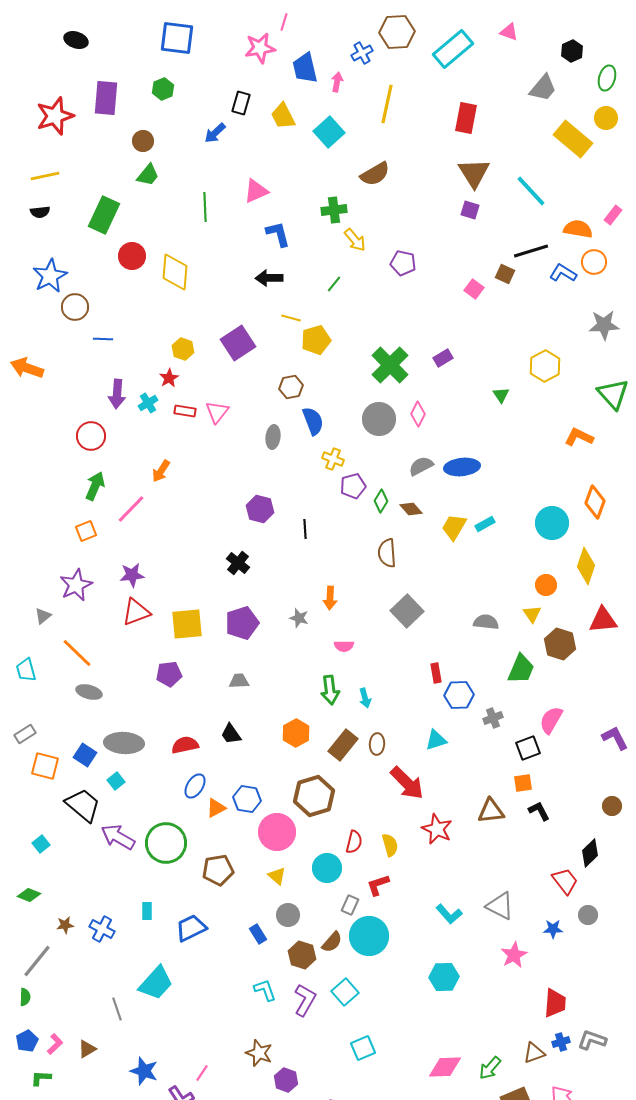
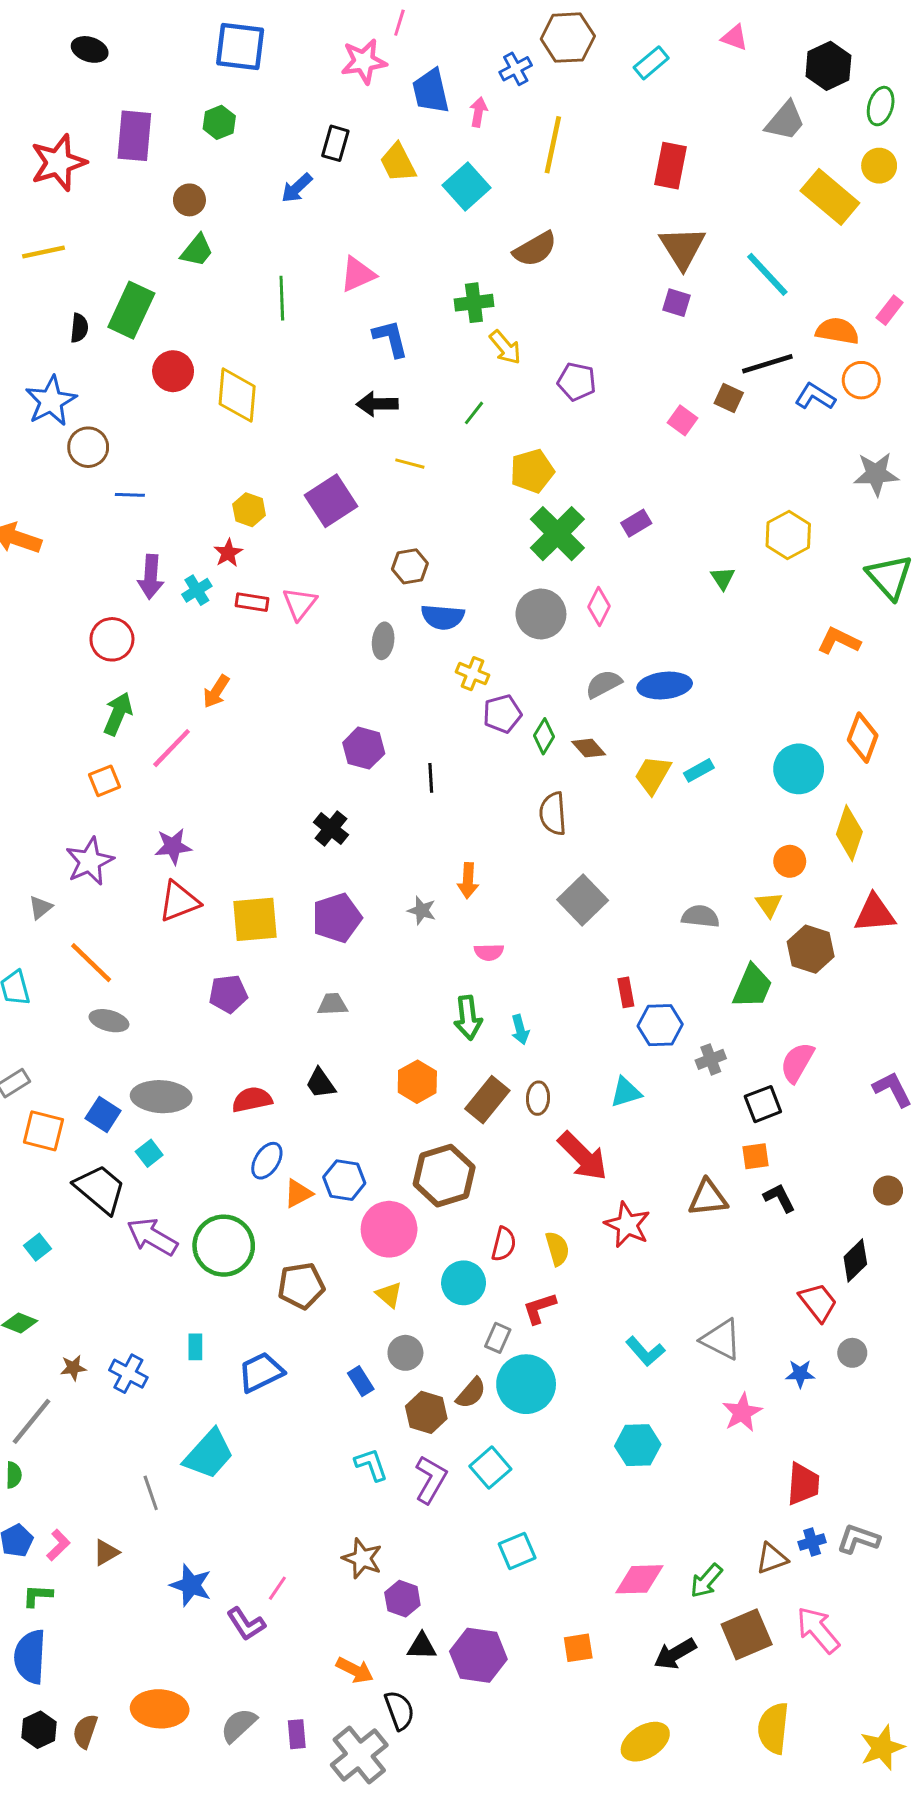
cyan rectangle: (453, 49) -> (651, 63), size x0.6
black hexagon: (572, 51) -> (828, 66), size x1.4
black semicircle: (40, 212) -> (79, 328), moved, turned -78
yellow pentagon: (316, 340) -> (532, 471), moved
blue semicircle: (313, 421) -> (443, 617), turned 116

